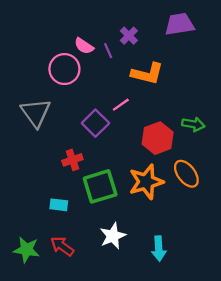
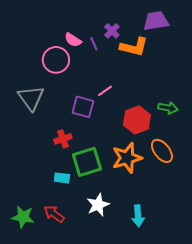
orange L-shape: (147, 74) -> (134, 47), moved
purple square: (95, 123) -> (83, 107), turned -30
cyan rectangle: (59, 205) -> (62, 178), moved

